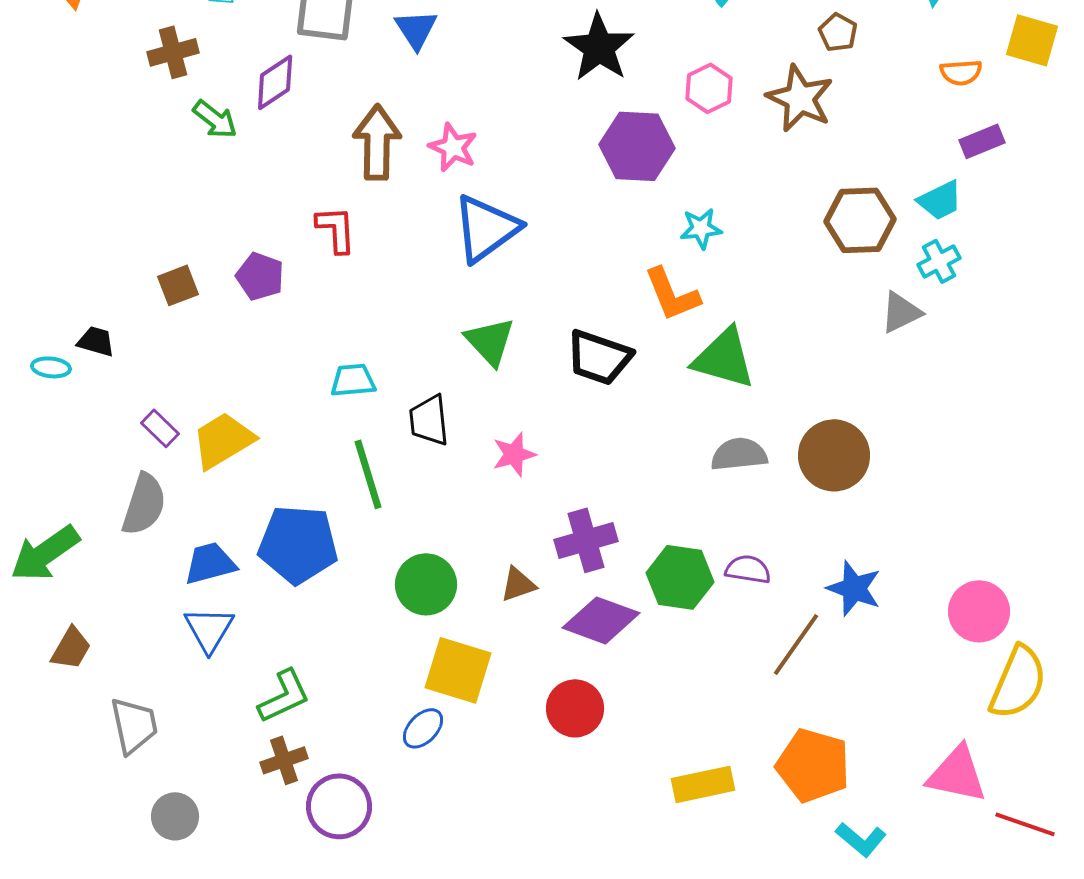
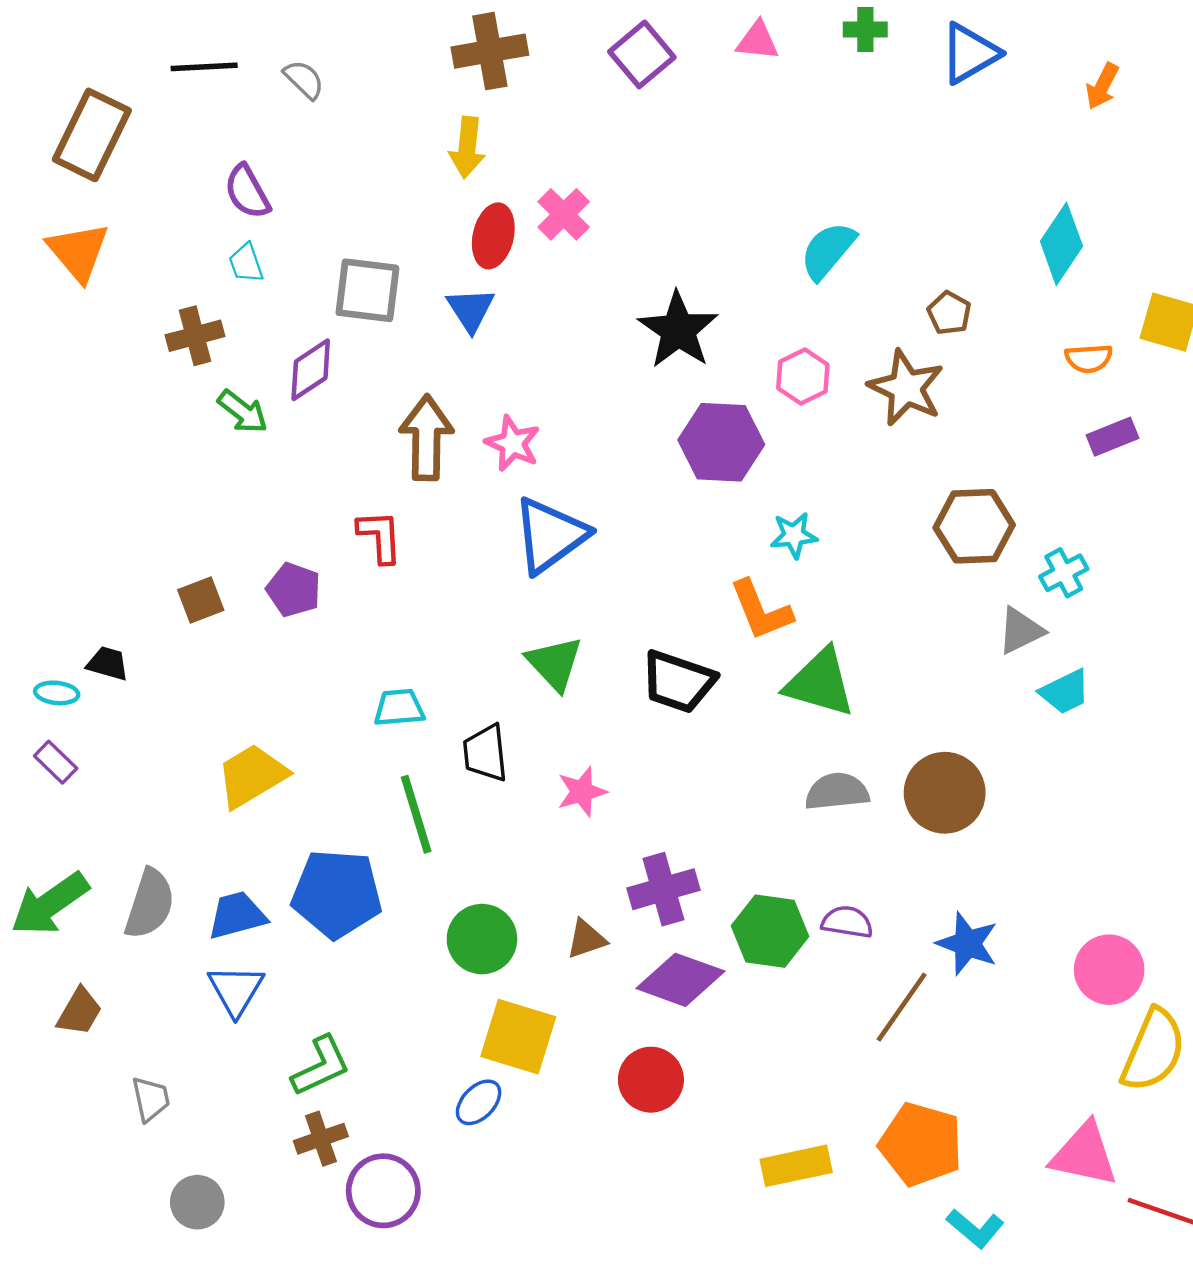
cyan trapezoid: (940, 200) -> (1065, 692), moved
purple rectangle: (160, 428) -> (56, 762), moved
gray semicircle: (144, 504) -> (150, 904), moved
gray trapezoid: (134, 725) -> (151, 1099), size x0.7

